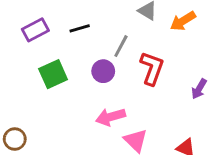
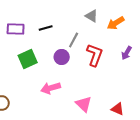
purple rectangle: (35, 30) -> (16, 29), turned 30
purple arrow: (199, 89) -> (127, 53), moved
pink arrow: (111, 117) -> (51, 88), moved

